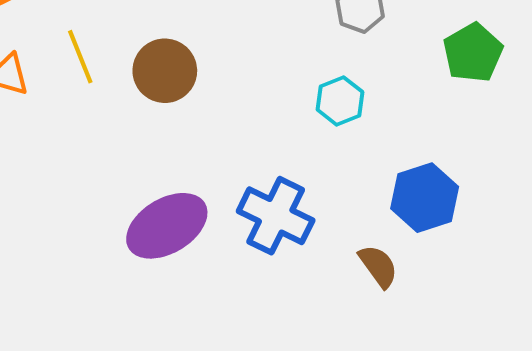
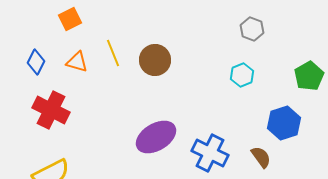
green pentagon: (473, 53) -> (309, 76), moved
blue cross: (276, 216) -> (210, 153), moved

